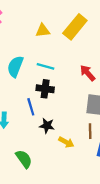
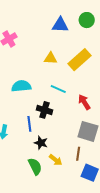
cyan semicircle: (15, 66) -> (21, 86), turned 54
cyan line: (46, 66) -> (58, 89), moved
green semicircle: (24, 159) -> (35, 166), moved

